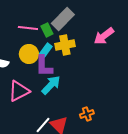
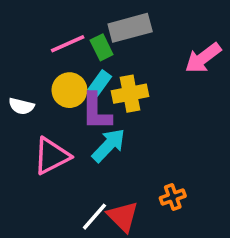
gray rectangle: (63, 19) -> (130, 28), turned 30
pink line: (28, 28) -> (68, 44), turned -30
yellow cross: (65, 45) -> (130, 94), moved

